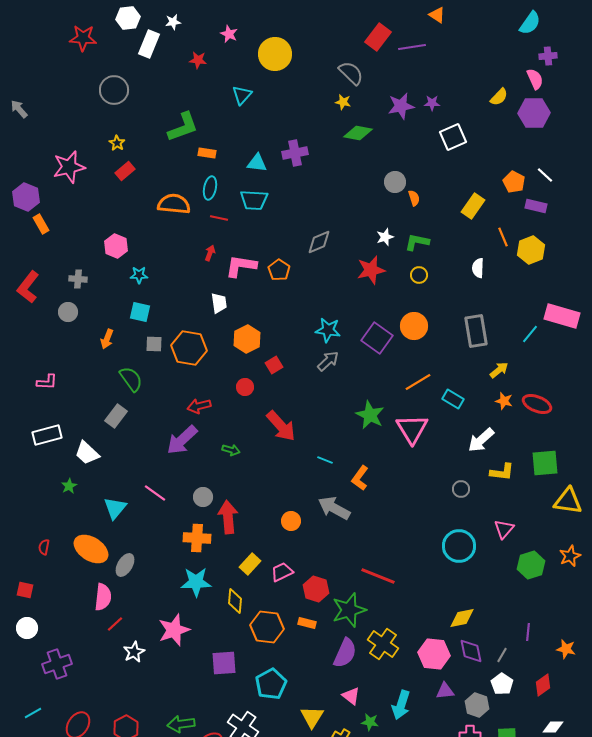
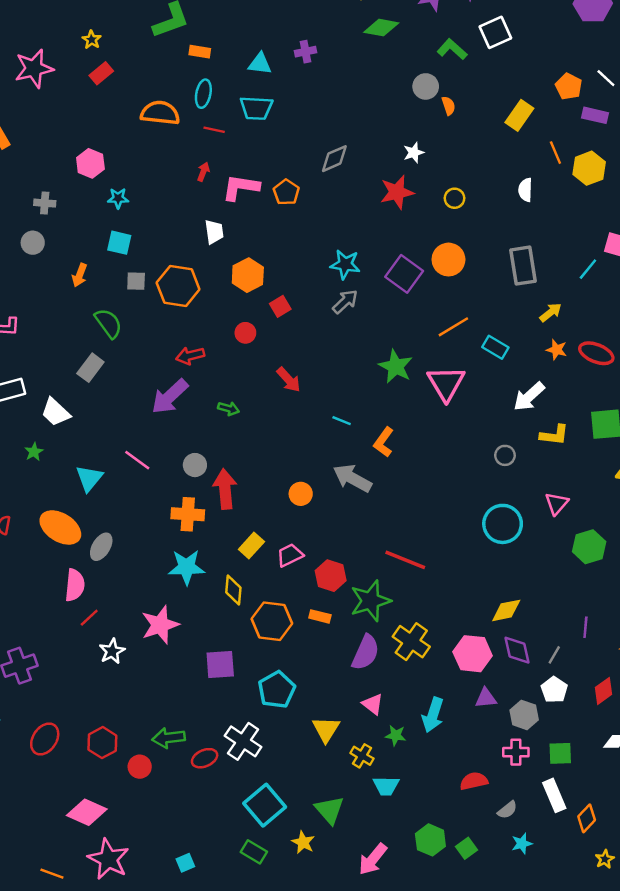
purple cross: (295, 153) -> (305, 52), size x0.7
green L-shape: (417, 242) -> (452, 49), moved, turned 30
red arrow: (281, 426) -> (289, 380), size x0.7

